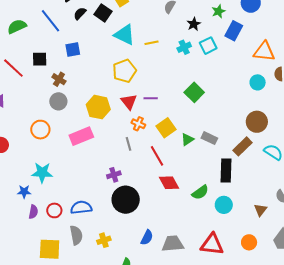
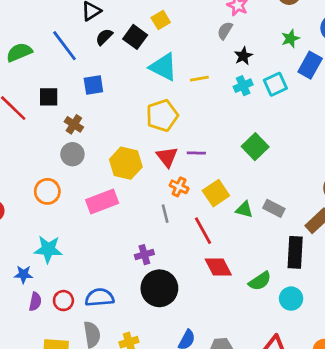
black star: (194, 24) -> (243, 56), moved
green triangle: (187, 139) -> (244, 210), turned 48

